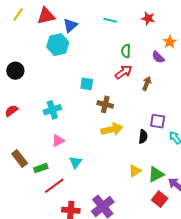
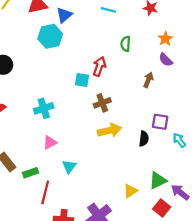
orange star: (170, 42) -> (165, 39), moved
purple semicircle: (158, 57) -> (166, 60), moved
red arrow: (123, 72) -> (99, 66), moved, turned -36
brown cross: (105, 104) -> (102, 103), turned -35
yellow triangle: (135, 171) -> (130, 191), moved
red line: (54, 186) -> (45, 192), turned -40

